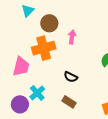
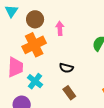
cyan cross: (37, 93) -> (35, 81), moved
brown rectangle: (69, 102) -> (69, 93), turned 32

